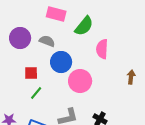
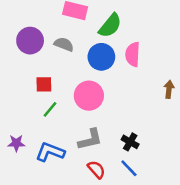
blue circle: (61, 62) -> (101, 57), moved
pink circle: (80, 81) -> (89, 96), moved

